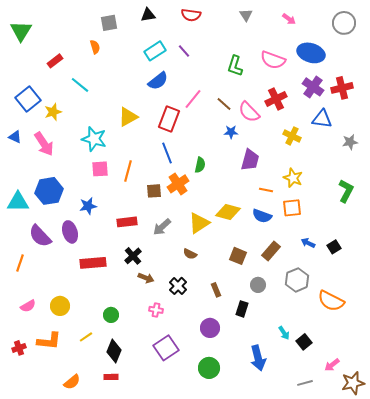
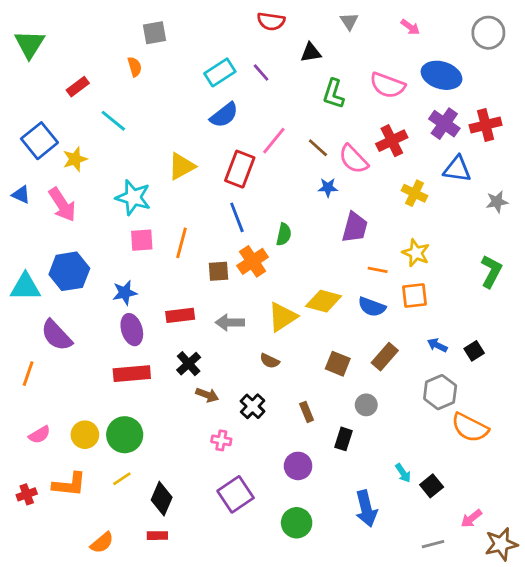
black triangle: (148, 15) -> (311, 53), moved
gray arrow: (162, 227) -> (230, 322), turned 42
purple ellipse: (70, 232) -> (132, 330), moved
gray hexagon: (297, 280) -> (440, 392), moved
green circle: (111, 315) -> (125, 435), moved, size x1.6

